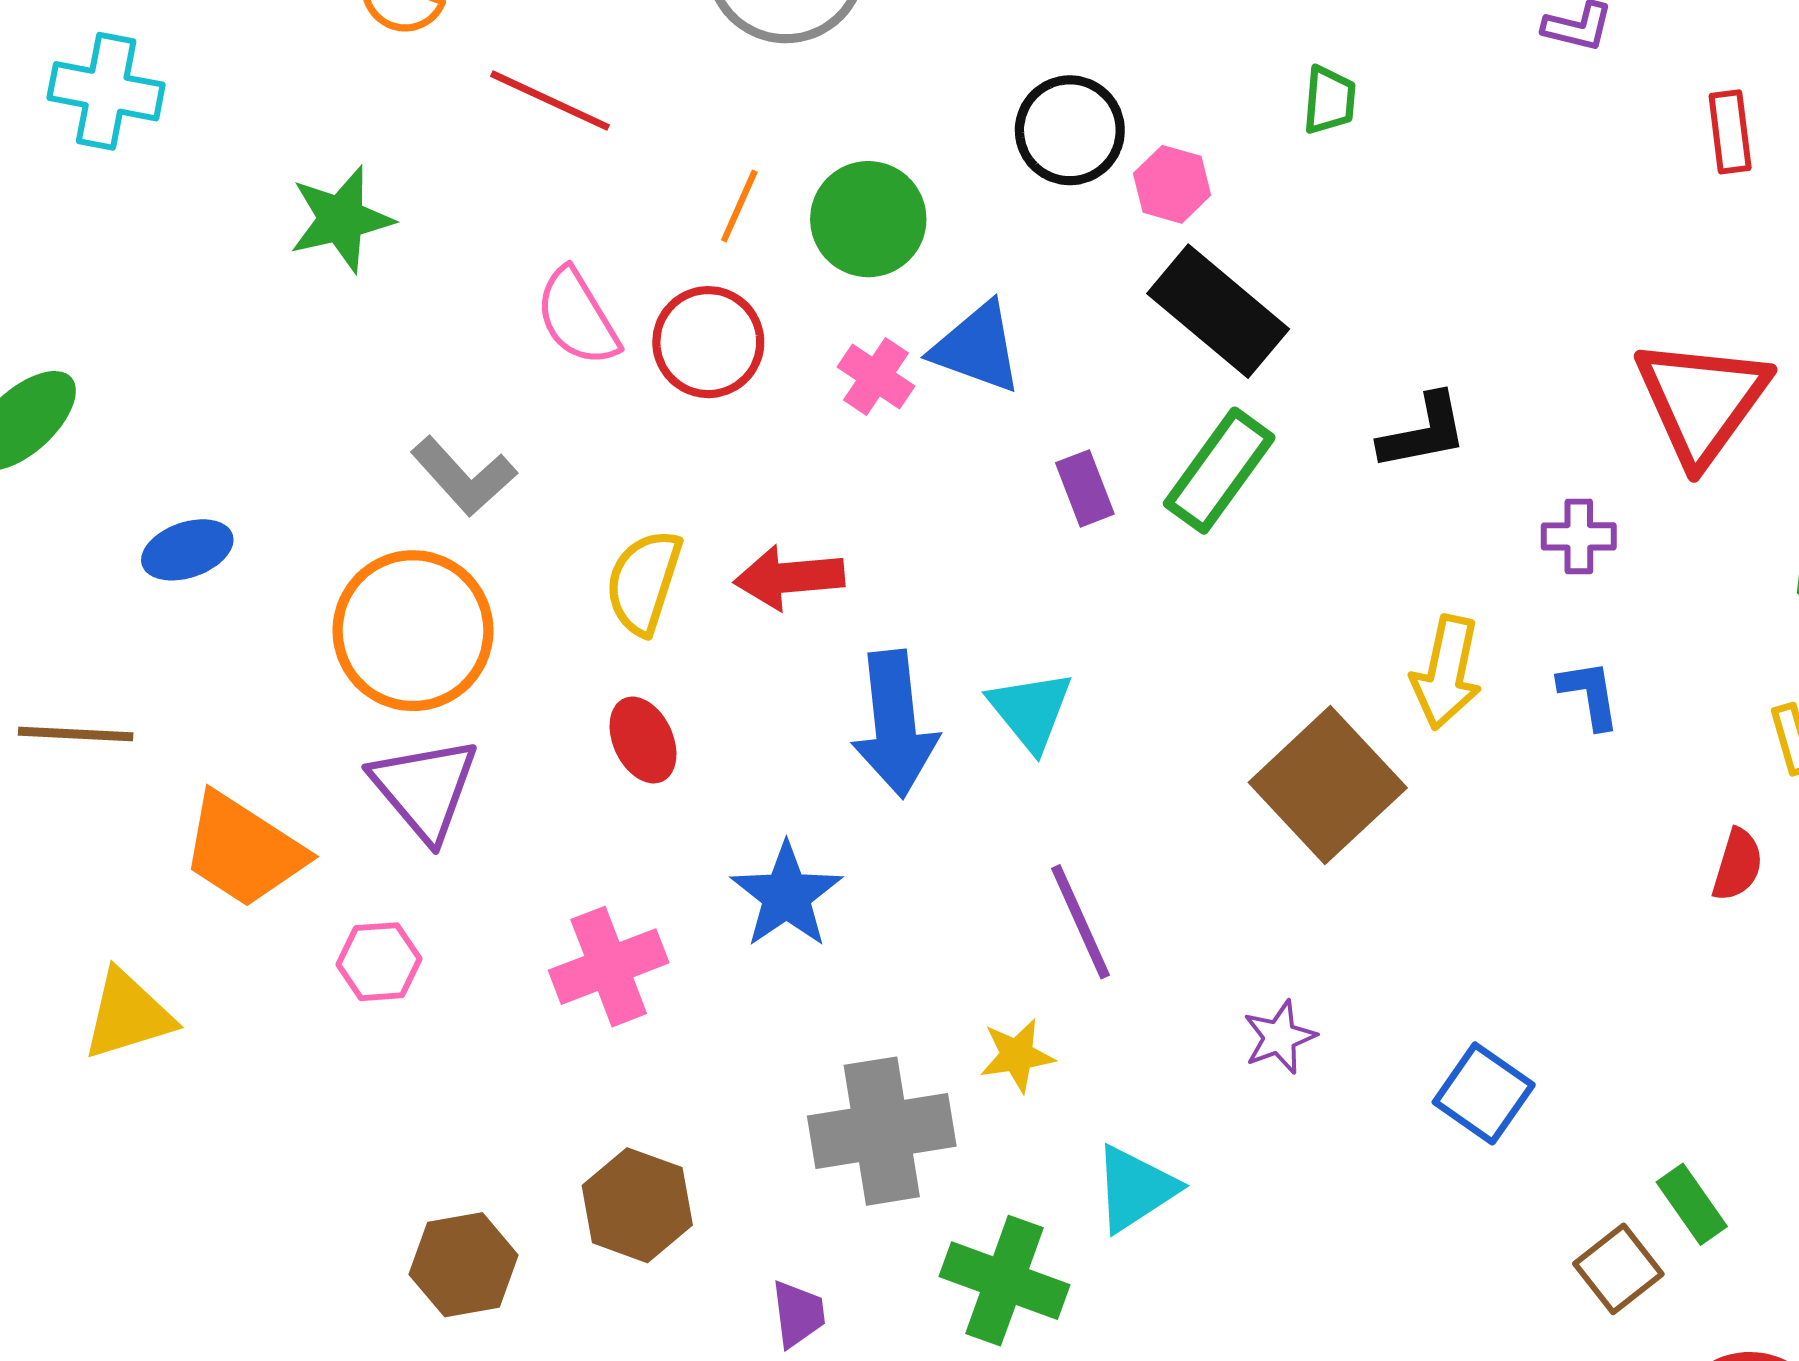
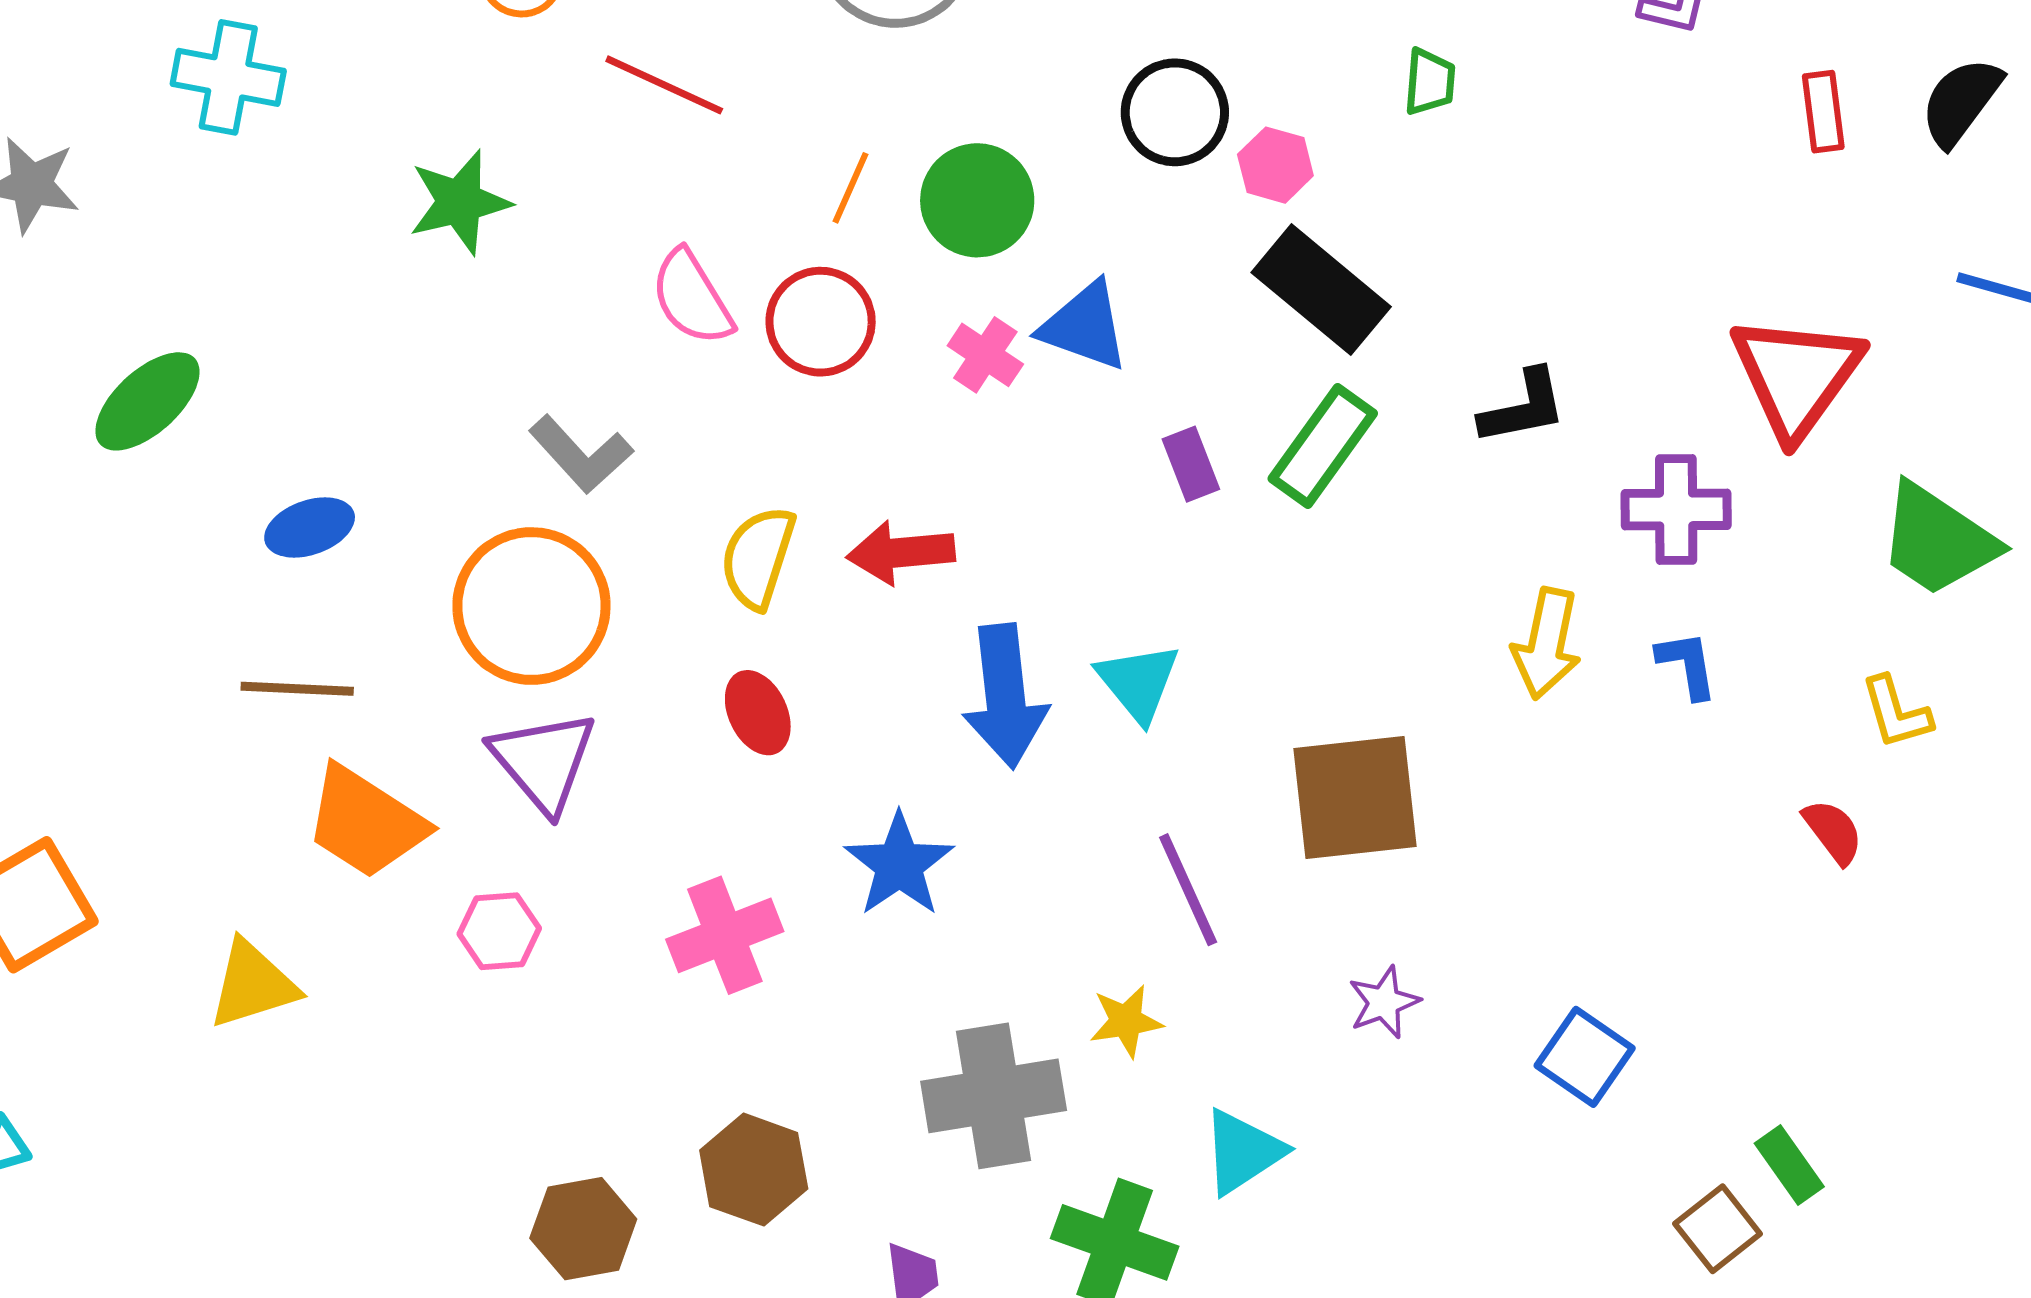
purple cross: (1579, 536) -> (1676, 509), size x1.5
brown line: (76, 734) -> (297, 689), moved
brown square: (1328, 785) -> (1355, 798), moved, turned 37
red semicircle: (1737, 865) -> (1833, 832), turned -54

